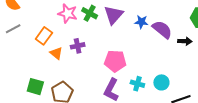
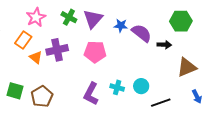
pink star: (68, 14) -> (36, 17), moved, turned 30
purple cross: (78, 46) -> (57, 50), size x1.5
pink pentagon: (115, 61) -> (95, 52), moved

